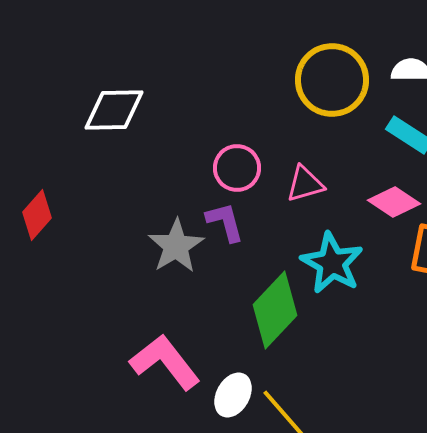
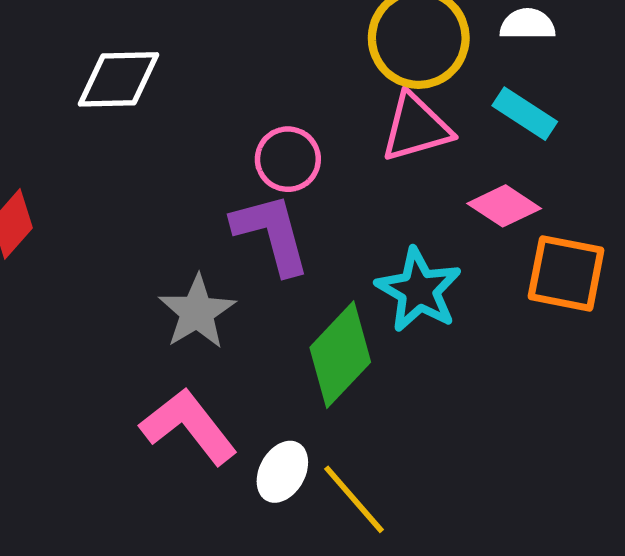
pink triangle: (305, 184) -> (416, 127), moved, size x1.4
purple L-shape: (225, 222) -> (271, 234), size x1.5
gray star: (176, 246) -> (197, 312), moved

